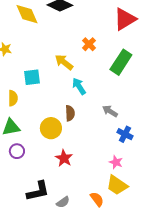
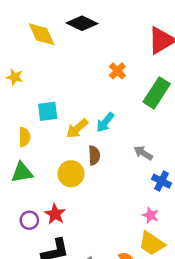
yellow arrow: (64, 62) -> (77, 128), moved, turned -78
cyan arrow: (79, 86) -> (105, 122), turned -108
purple circle: (17, 151) -> (29, 220), moved
red star: (64, 158) -> (55, 214), moved

